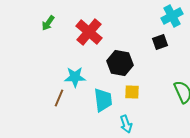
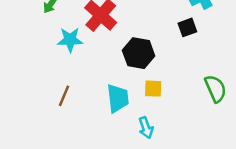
cyan star: (75, 77) -> (70, 40), moved

